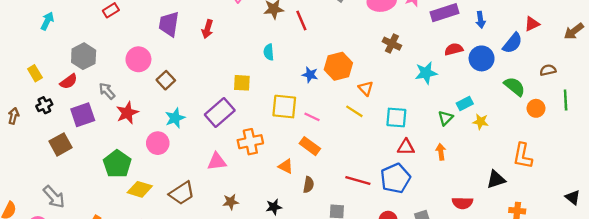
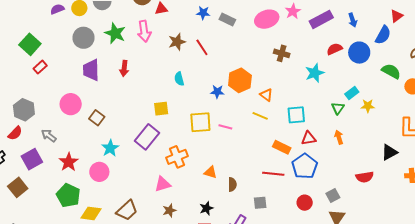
red star: (127, 113) -> (69, 162), moved
orange rectangle: (310, 146) -> (282, 147), moved
pink triangle: (217, 162) -> (163, 184), moved

